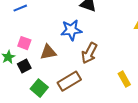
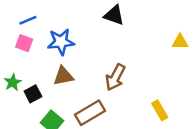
blue star: (71, 30) -> (61, 42), moved
pink square: (24, 43) -> (24, 43), moved

